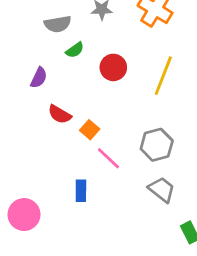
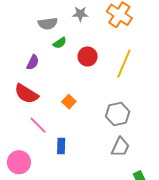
red semicircle: (60, 114) -> (26, 94), moved, size x1.4
pink line: (108, 158) -> (38, 125), moved
gray trapezoid: (162, 190) -> (120, 147), turned 75

